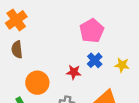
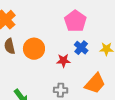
orange circle: (37, 83) -> (34, 49), moved

